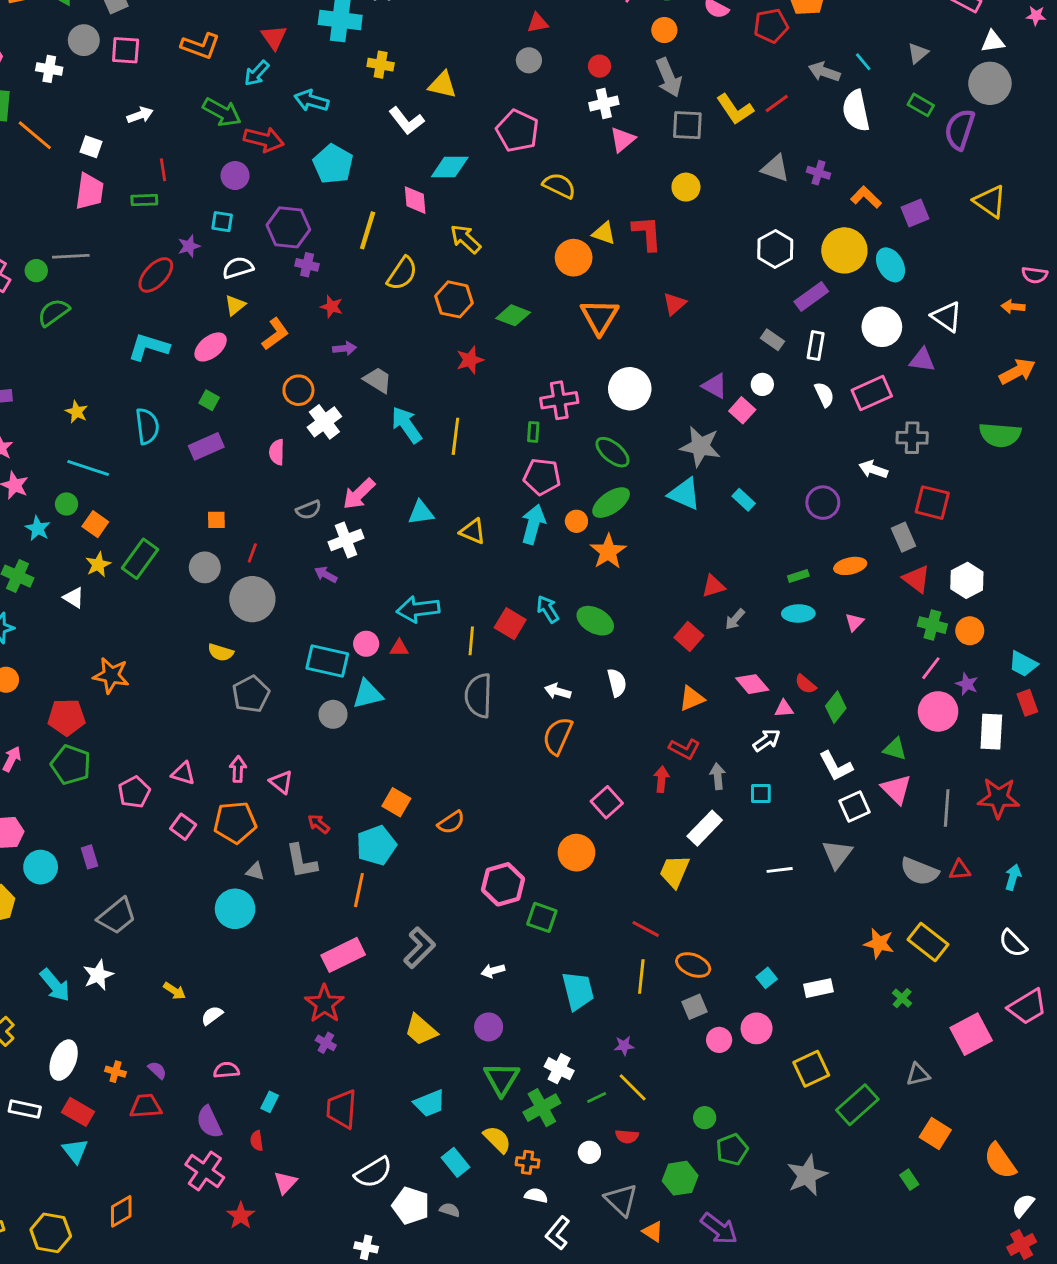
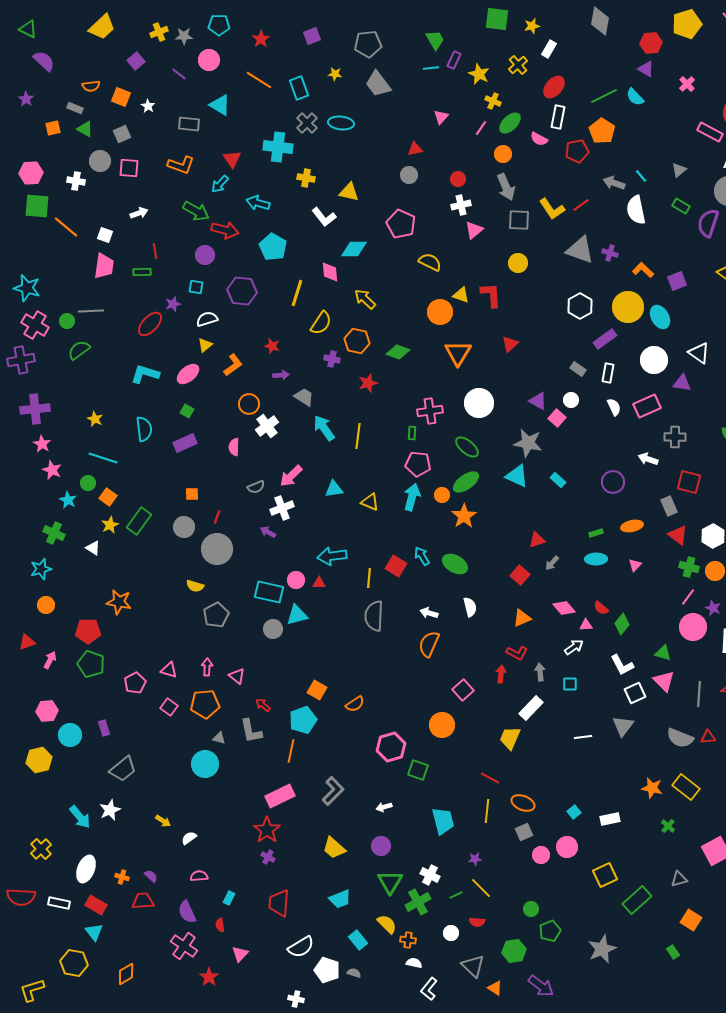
gray triangle: (775, 168) -> (580, 250), size x1.4
purple cross: (307, 265) -> (332, 359), moved
yellow hexagon: (51, 1233) -> (74, 963), moved

